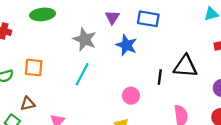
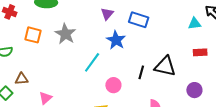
gray star: (85, 39) -> (65, 34), moved
orange square: (34, 67) -> (33, 35), moved
cyan line: (82, 74) -> (92, 62), moved

